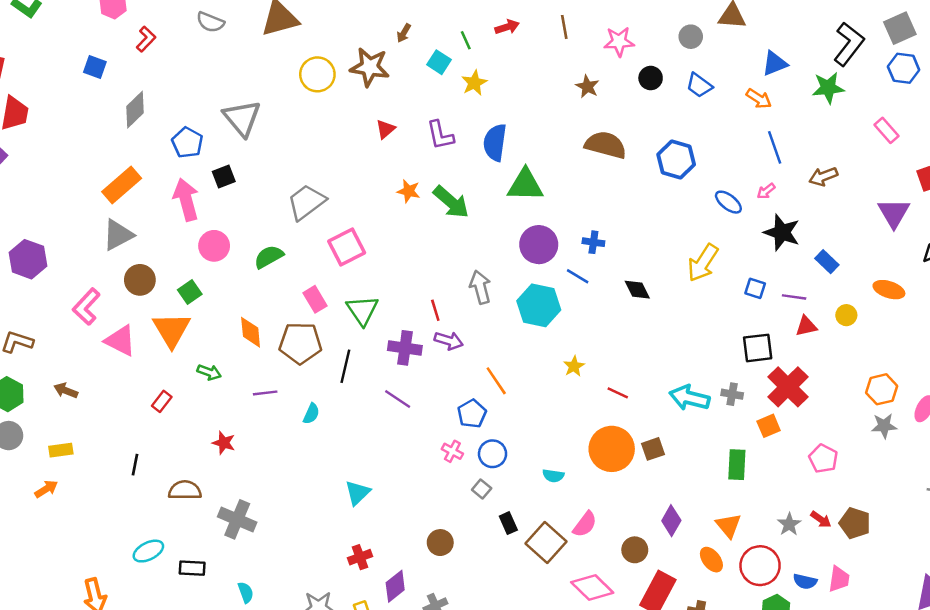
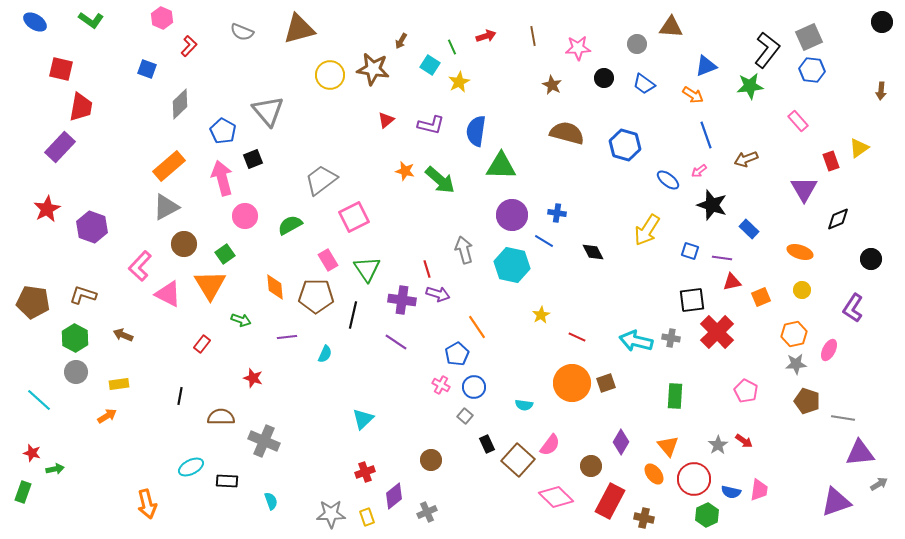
purple L-shape: (440, 135) -> (431, 125), turned -64
yellow circle: (846, 315) -> (802, 290), moved
orange square: (769, 426) -> (761, 297), moved
brown pentagon: (855, 523) -> (807, 401), moved

